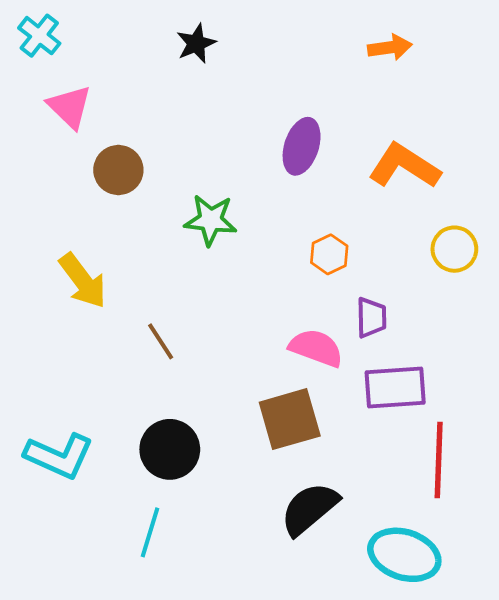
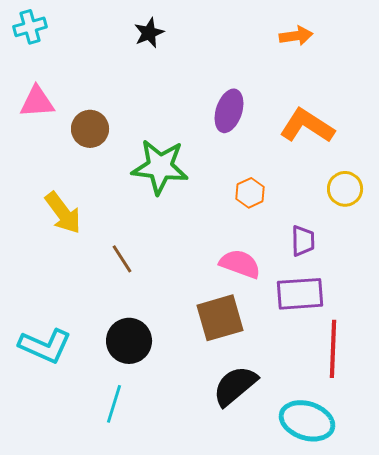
cyan cross: (39, 36) -> (30, 27), turned 36
pink triangle: (70, 107) -> (37, 102), moved, turned -48
green star: (211, 220) -> (160, 167), size x1.4
purple trapezoid: (371, 318) -> (303, 241), moved

